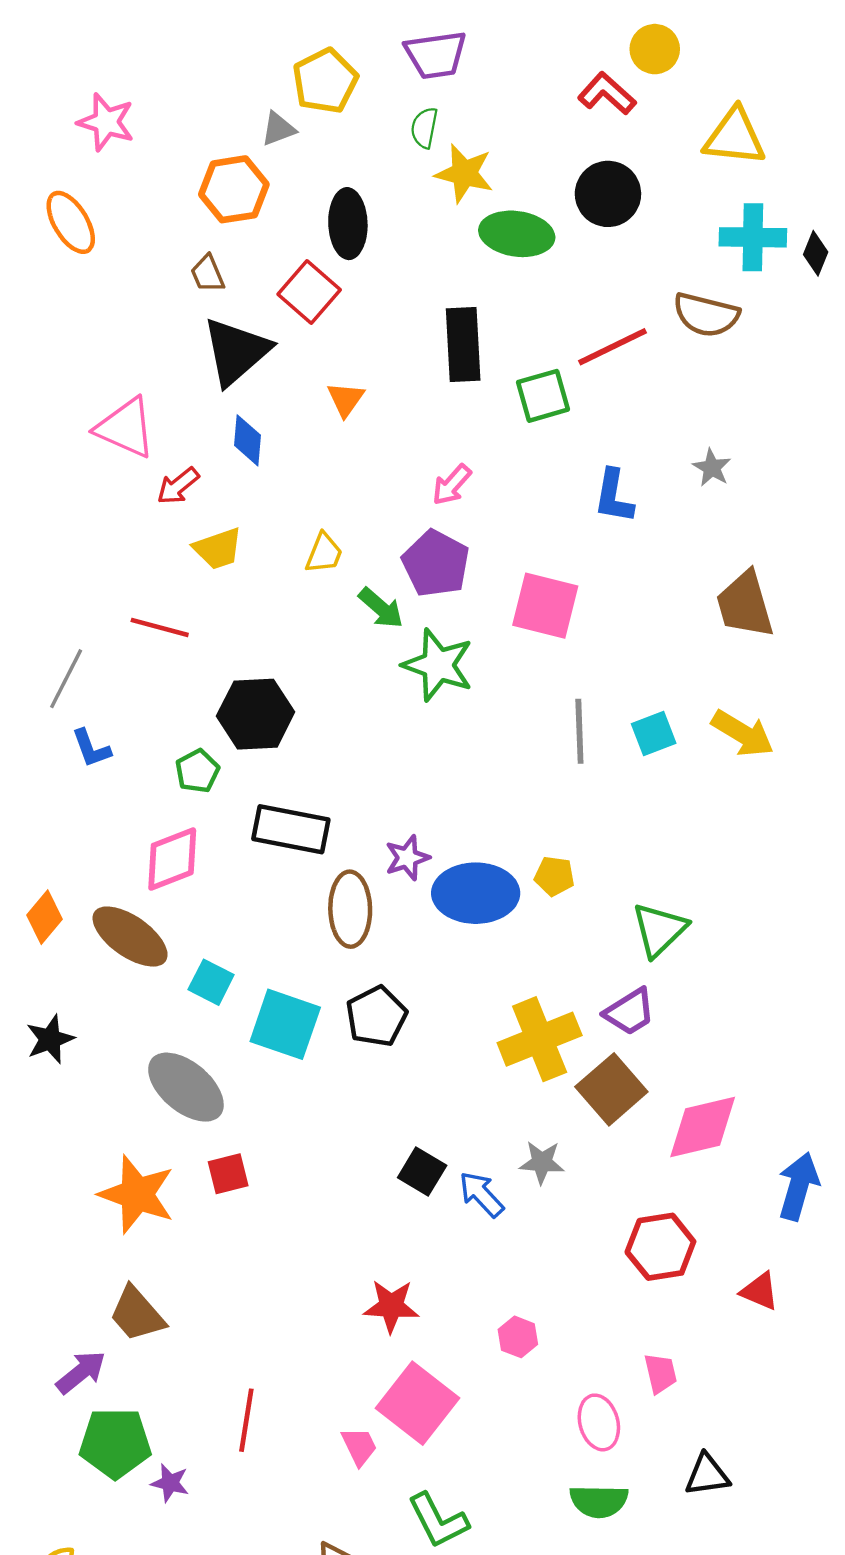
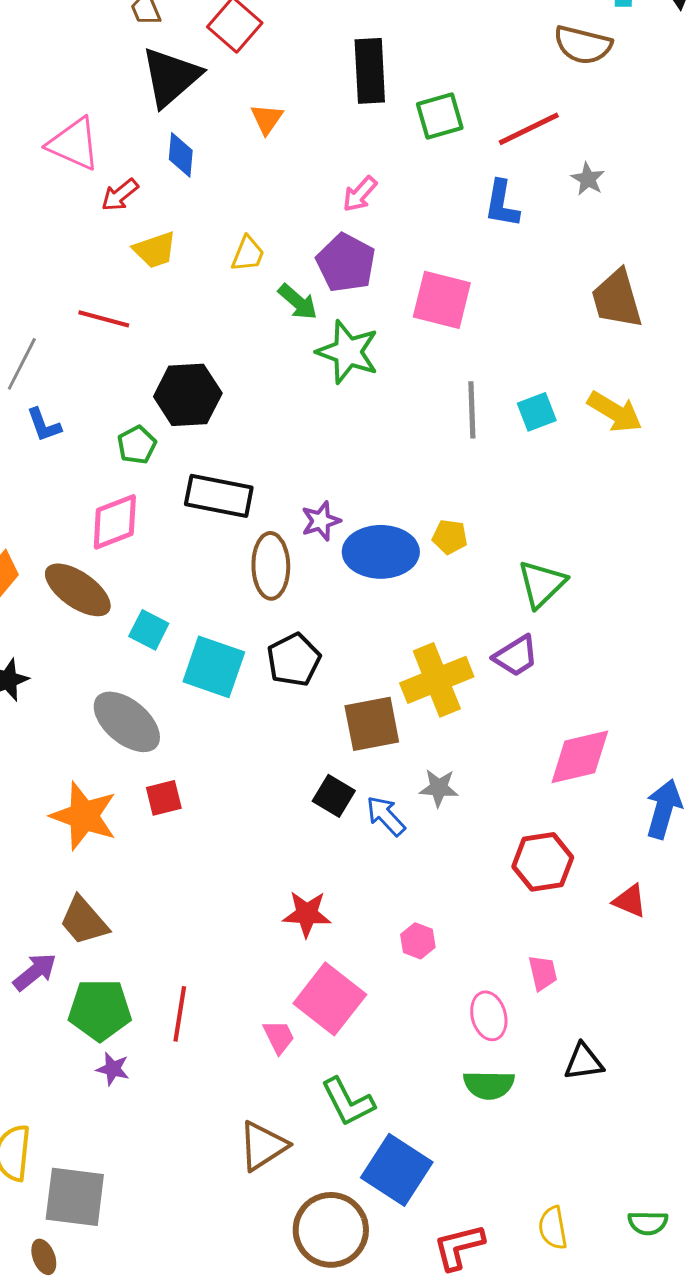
red line: (613, 347) -> (529, 129), moved
brown square: (611, 1089) -> (372, 724), moved, turned 30
green pentagon: (115, 1443) -> (100, 1010), moved

